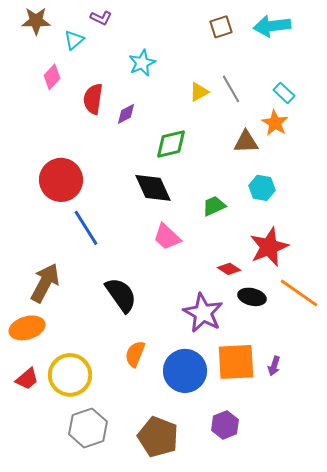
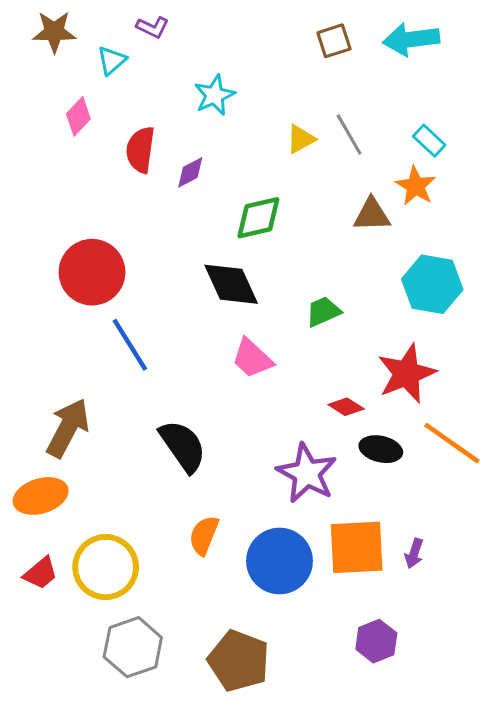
cyan hexagon: (262, 188) -> (432, 284), moved, size x1.5
purple hexagon: (225, 425) -> (376, 641), moved

